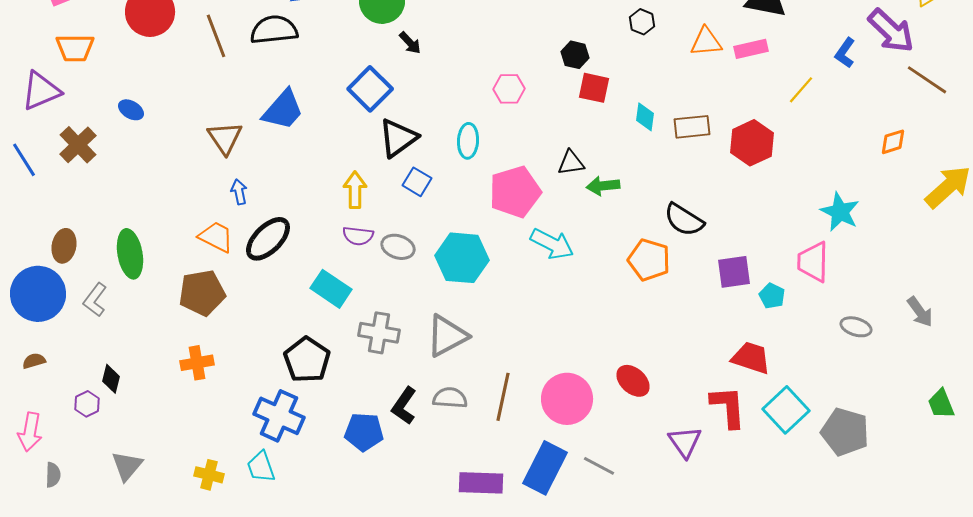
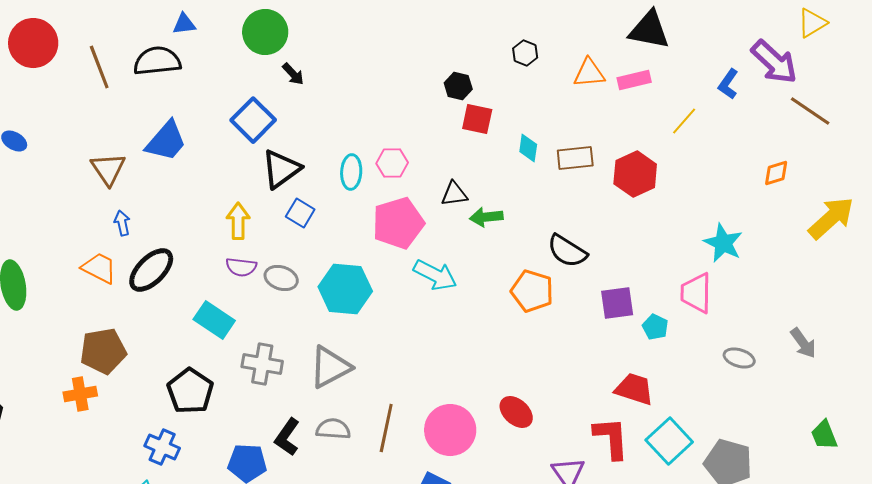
pink hexagon: (509, 89) -> (392, 163), moved
brown pentagon: (202, 293) -> (103, 351), moved
blue cross: (279, 416) -> (162, 447), size x0.7

